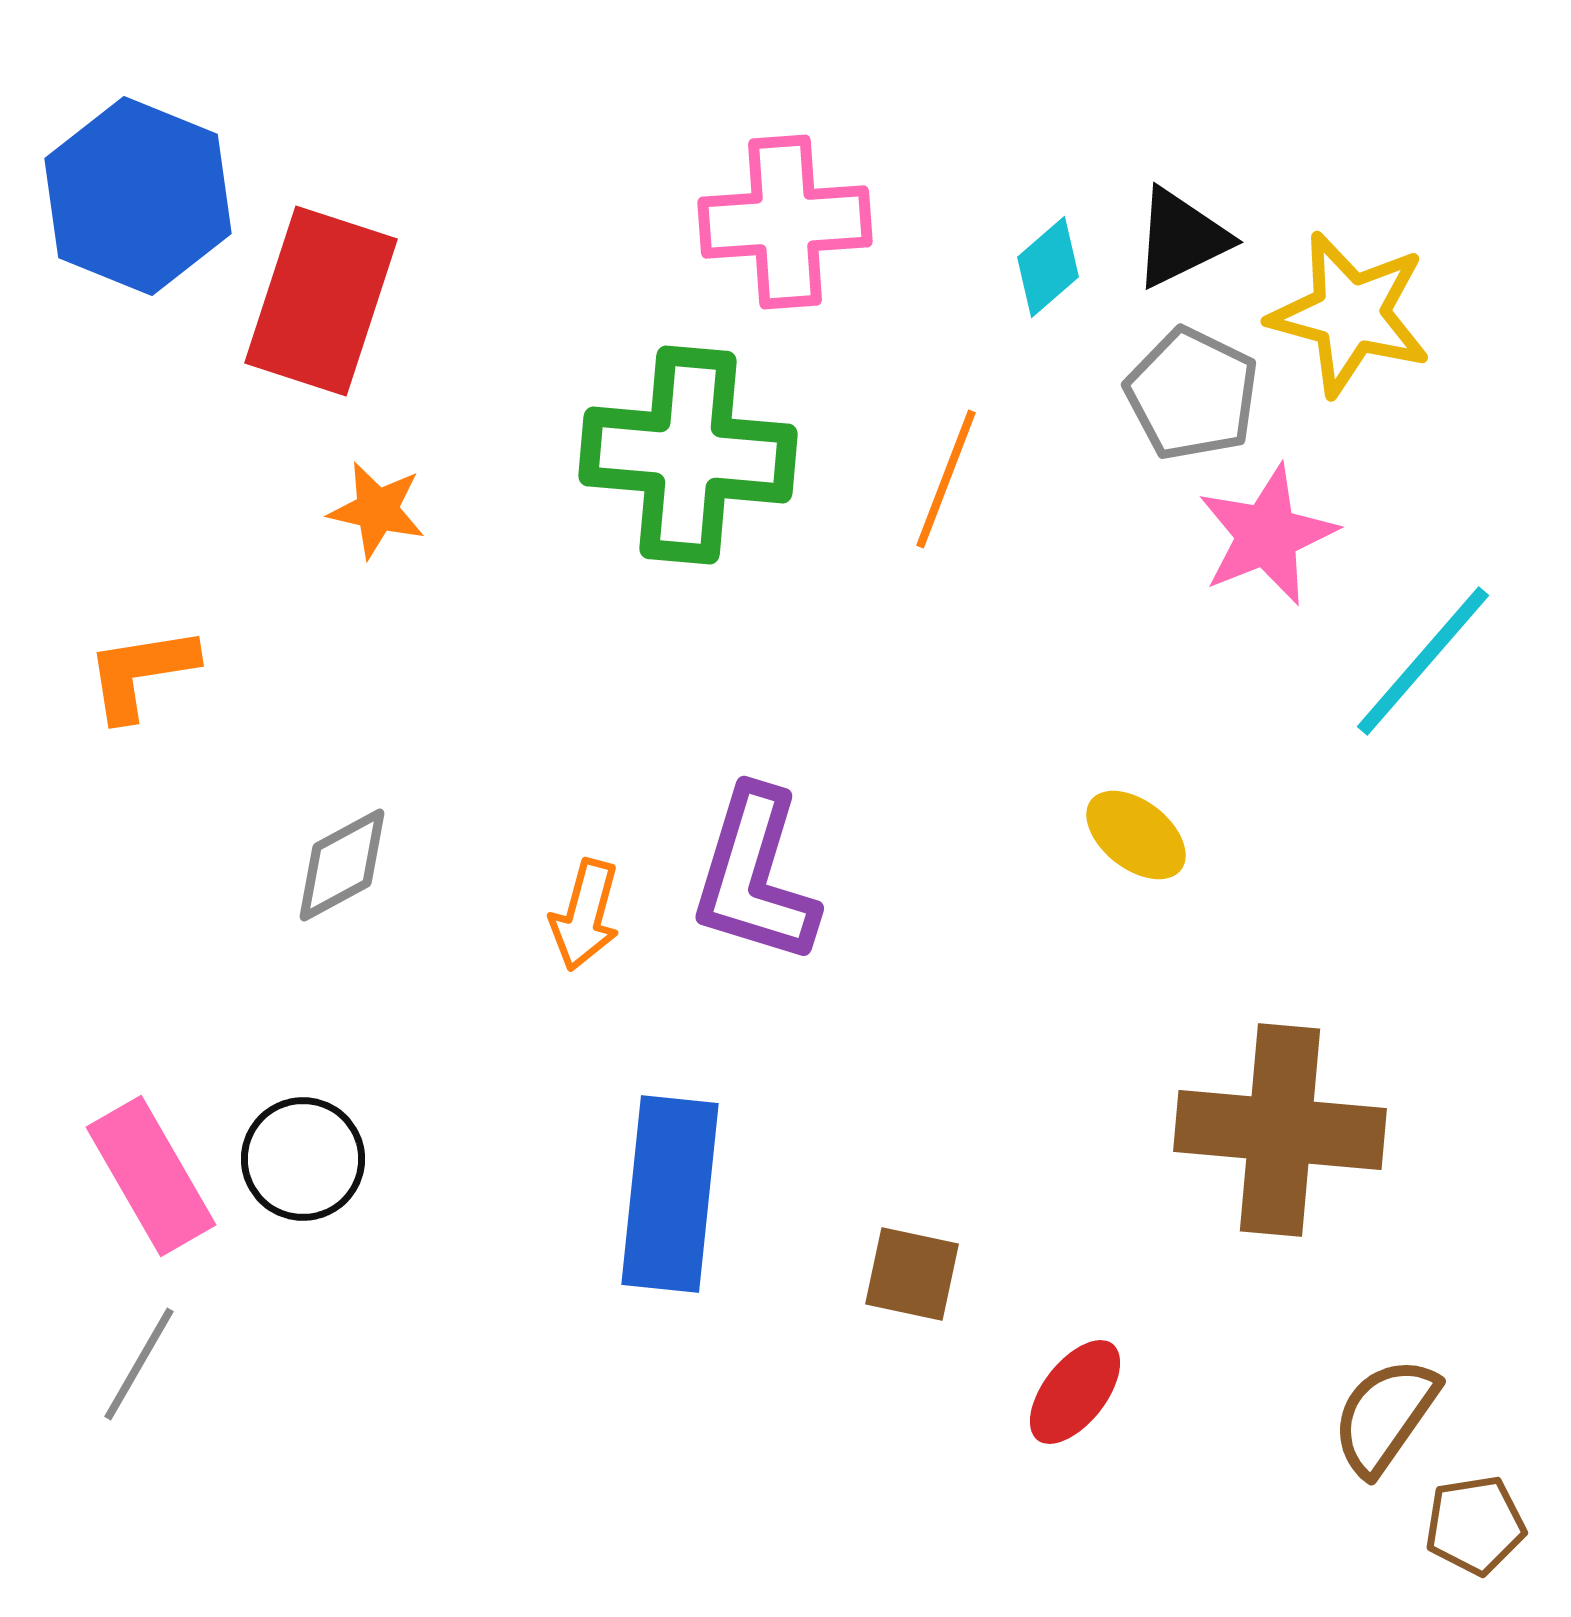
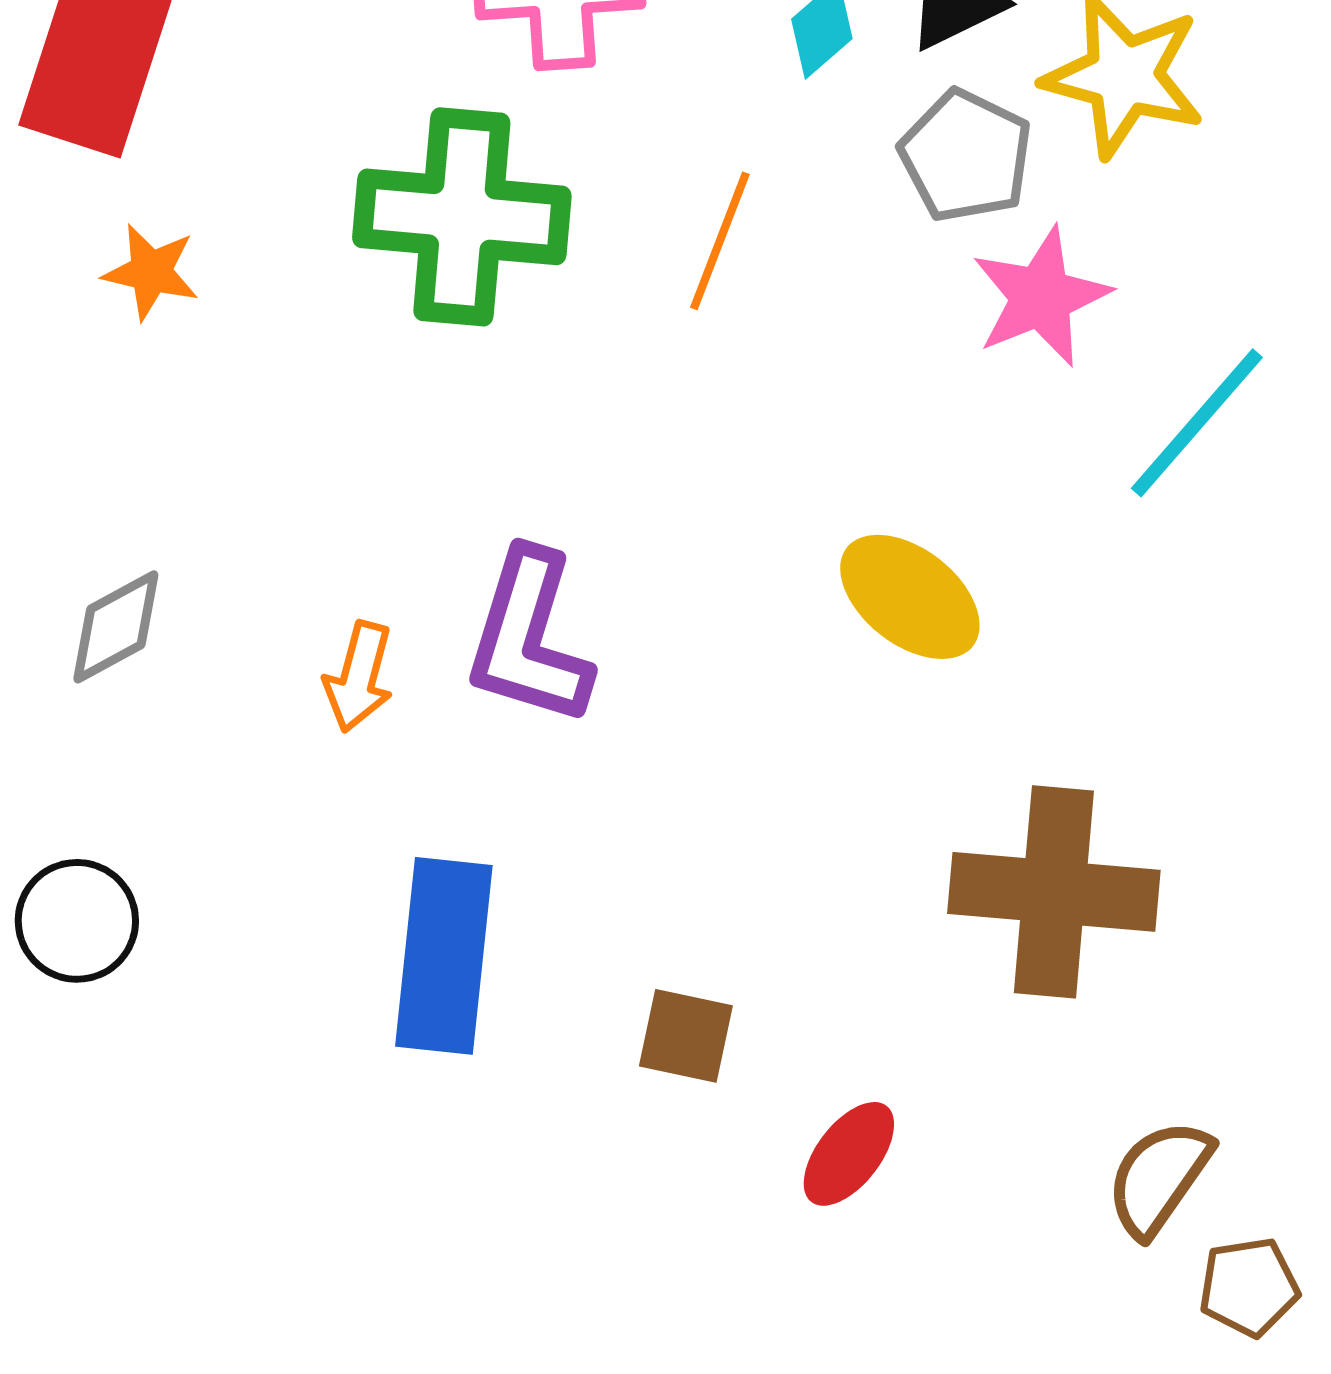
yellow ellipse: (1136, 835) -> (910, 597), size x1.4

